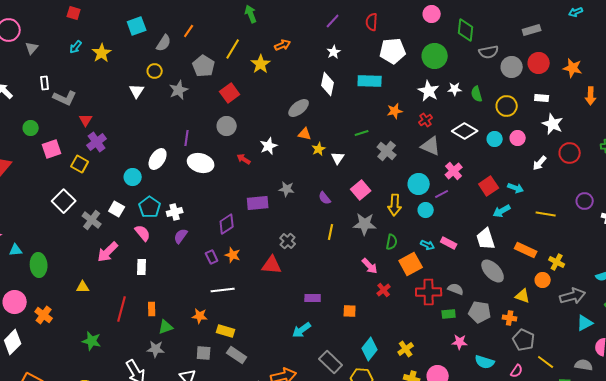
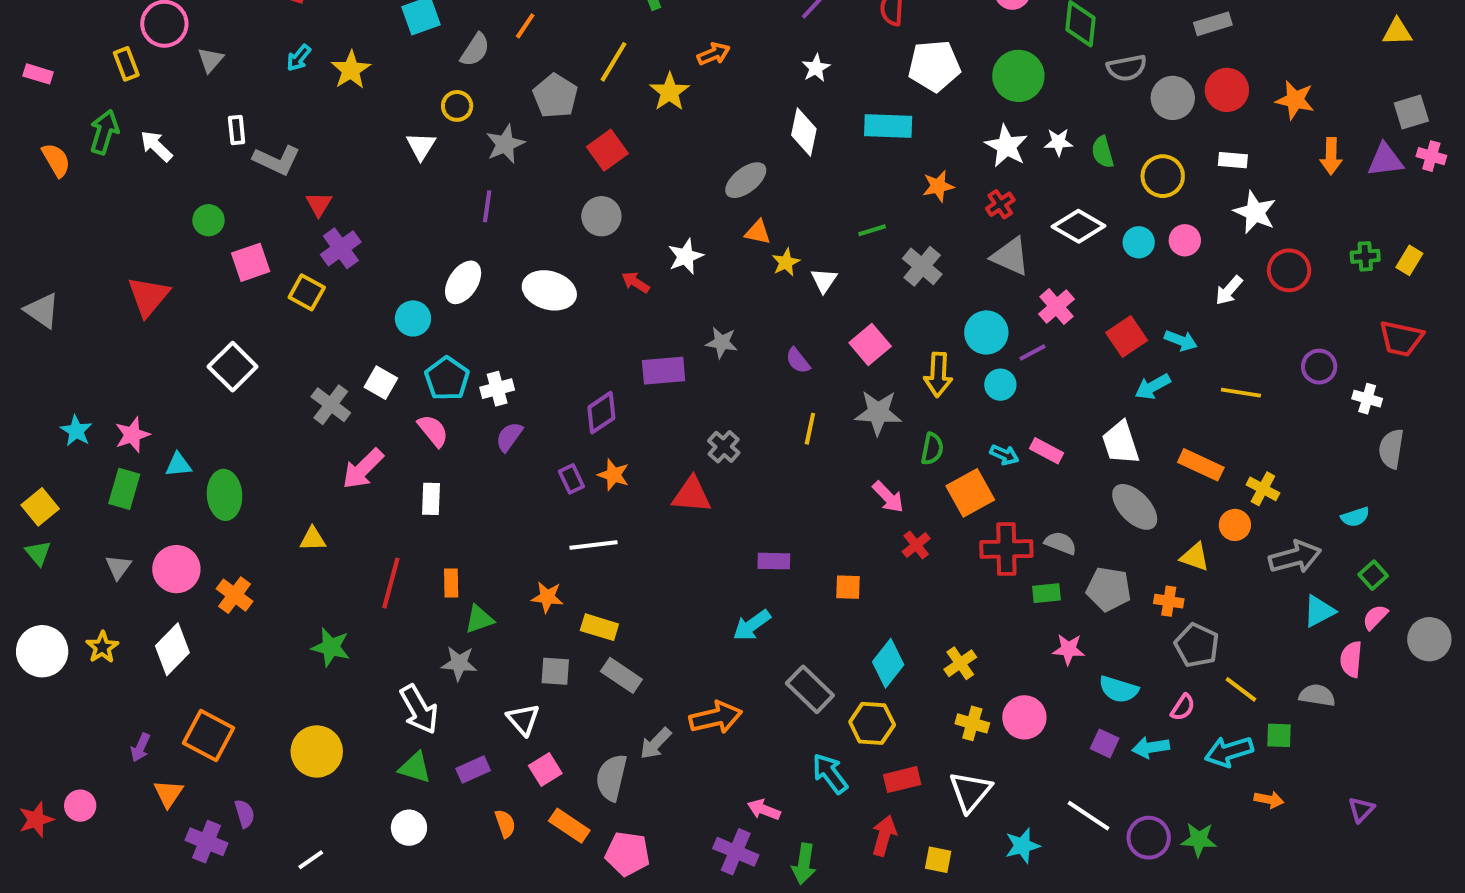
purple line: (187, 138) -> (487, 206), moved
white square: (64, 201) -> (233, 367), moved

